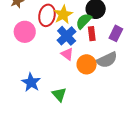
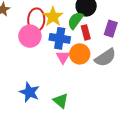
pink circle: (25, 32) -> (30, 36), moved
blue cross: (67, 36) -> (60, 38), turned -30
pink triangle: (67, 54) -> (63, 57), turned 32
orange circle: (87, 64) -> (80, 54), moved

